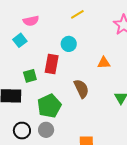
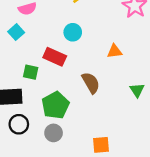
red rectangle: (52, 64) -> (55, 57), turned -72
green square: (30, 76) -> (31, 72), turned 32
black circle: (22, 131) -> (19, 124), moved

